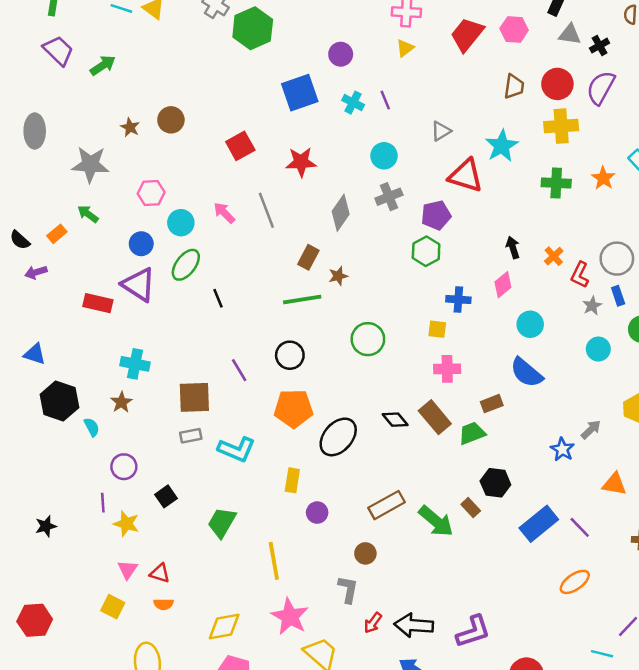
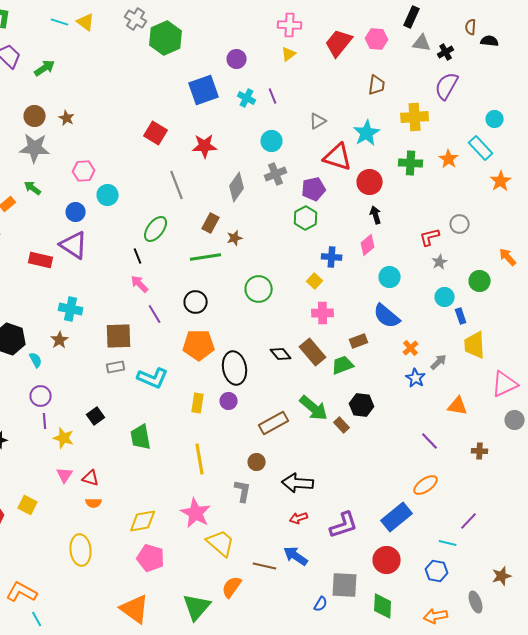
red circle: (557, 84) -> (370, 182), moved
brown circle: (171, 120) -> (35, 116), moved
red square: (240, 146) -> (156, 133), turned -30
pink arrow: (224, 213) -> (140, 284), moved
orange cross: (554, 256) -> (411, 348), moved
gray circle: (617, 259) -> (460, 224), size x0.7
green ellipse: (186, 265) -> (156, 229), moved
red L-shape: (580, 275) -> (430, 237), turned 50
blue rectangle: (618, 296) -> (461, 316), moved
yellow square: (437, 329) -> (315, 281), turned 35
black ellipse: (338, 437) -> (235, 368), turned -52
purple circle: (124, 467) -> (41, 396), moved
purple circle: (317, 513) -> (229, 401), moved
green arrow: (436, 521) -> (314, 408), moved
green trapezoid: (222, 522) -> (141, 437), turned -40
blue rectangle: (539, 524) -> (397, 517), moved
yellow line: (274, 561) -> (200, 459), moved
yellow square: (113, 607) -> (28, 505), moved
red arrow: (373, 623) -> (299, 518), moved, turned 36
black arrow: (414, 625) -> (298, 483), moved

